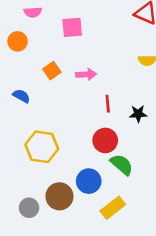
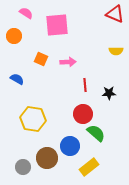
pink semicircle: (33, 12) -> (26, 13), turned -144
pink square: (72, 27) -> (57, 25), size x1.4
orange square: (52, 71) -> (41, 59), turned -32

